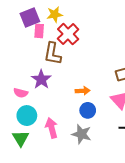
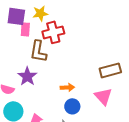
purple square: (30, 18) -> (16, 16), turned 30
red cross: (68, 34) -> (53, 32), turned 30

